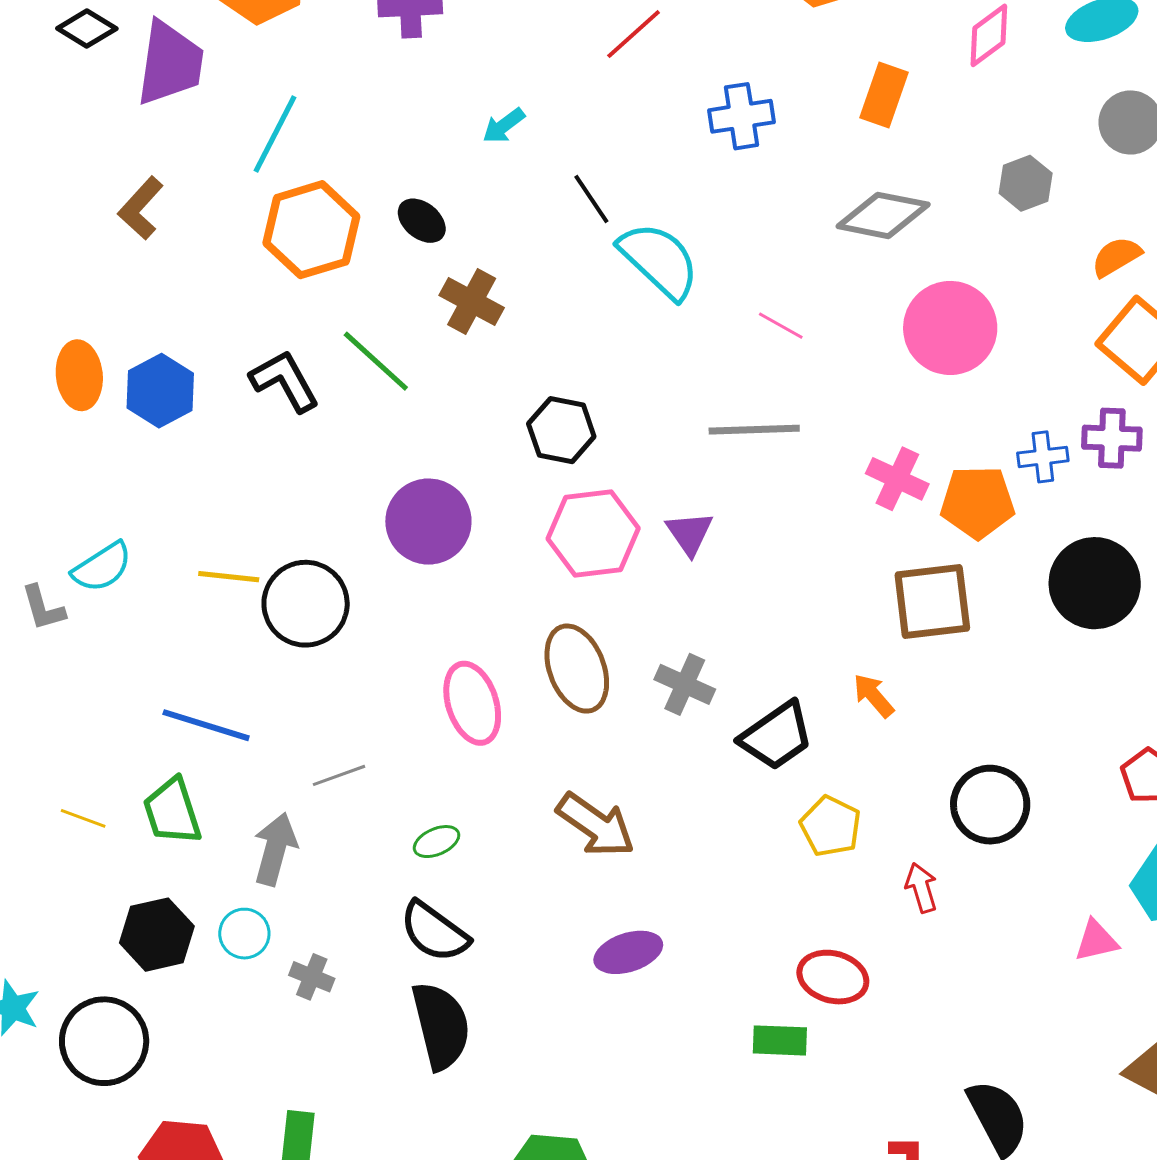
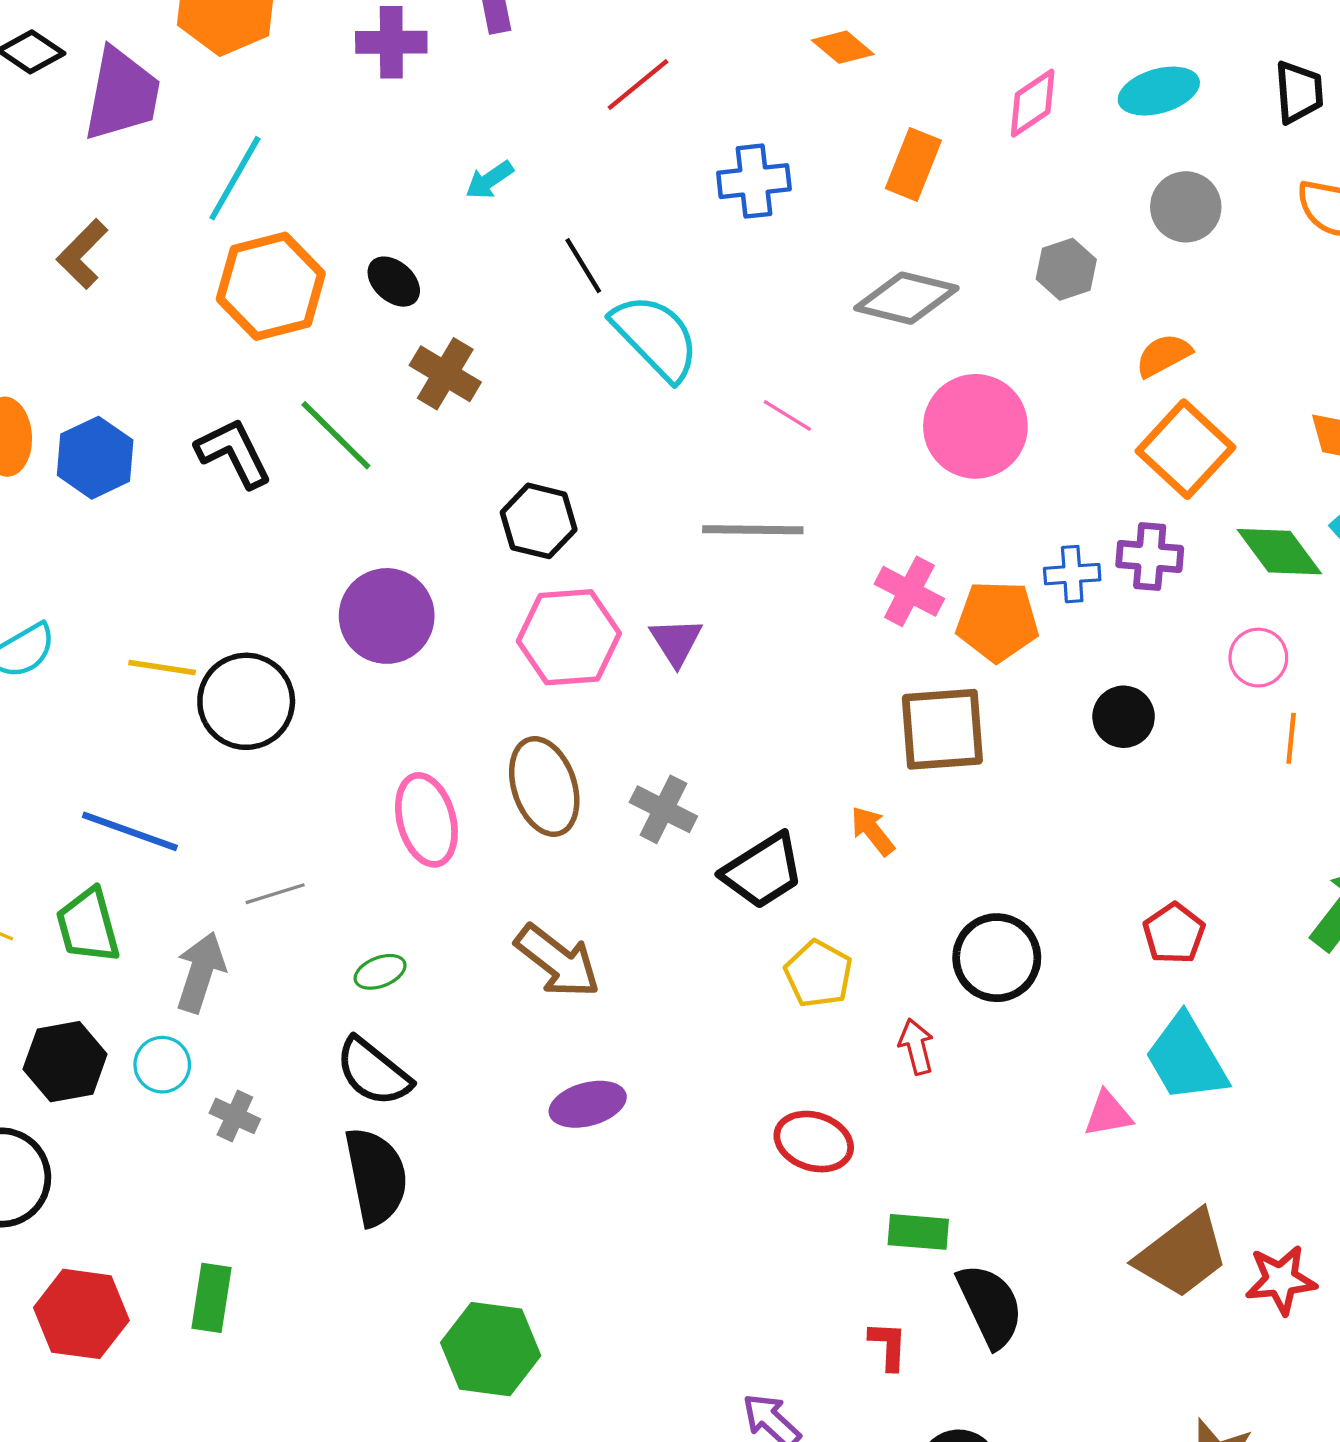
black circle: (1095, 583) -> (1124, 717), size x0.6
green rectangle: (780, 1040) -> (918, 1232), moved

